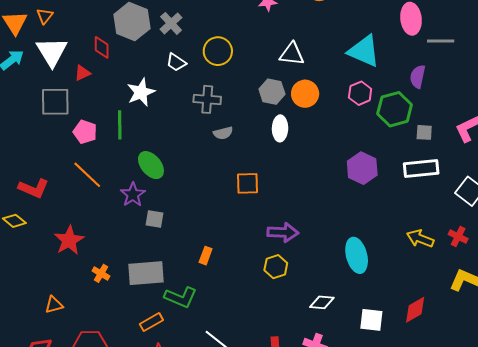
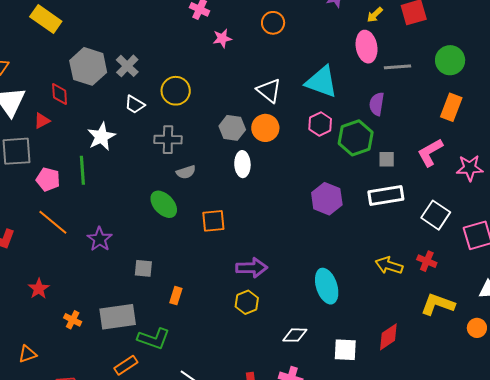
white triangle: (292, 54) -> (269, 90), moved, turned 36
green ellipse: (151, 165) -> (164, 204), moved
gray square: (154, 219) -> (143, 268), moved
red star: (69, 240) -> (39, 289), size x0.7

